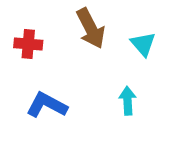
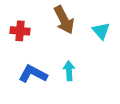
cyan arrow: (128, 101) -> (69, 71), moved

